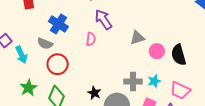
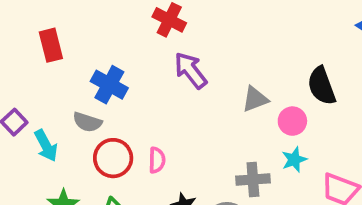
pink semicircle: (91, 39) -> (157, 160), moved
black semicircle: (179, 55) -> (322, 86), moved
cyan star: (154, 81) -> (294, 160), moved

